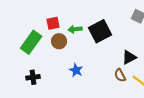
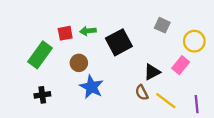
green arrow: (75, 29) -> (88, 31), moved
brown circle: (59, 41) -> (79, 63), moved
blue star: (76, 70) -> (91, 87), size x1.5

